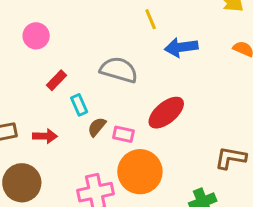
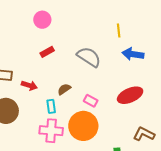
cyan rectangle: (79, 105) -> (51, 106), moved
red ellipse: (166, 113) -> (130, 95), moved
pink rectangle: (123, 134) -> (91, 101), moved

